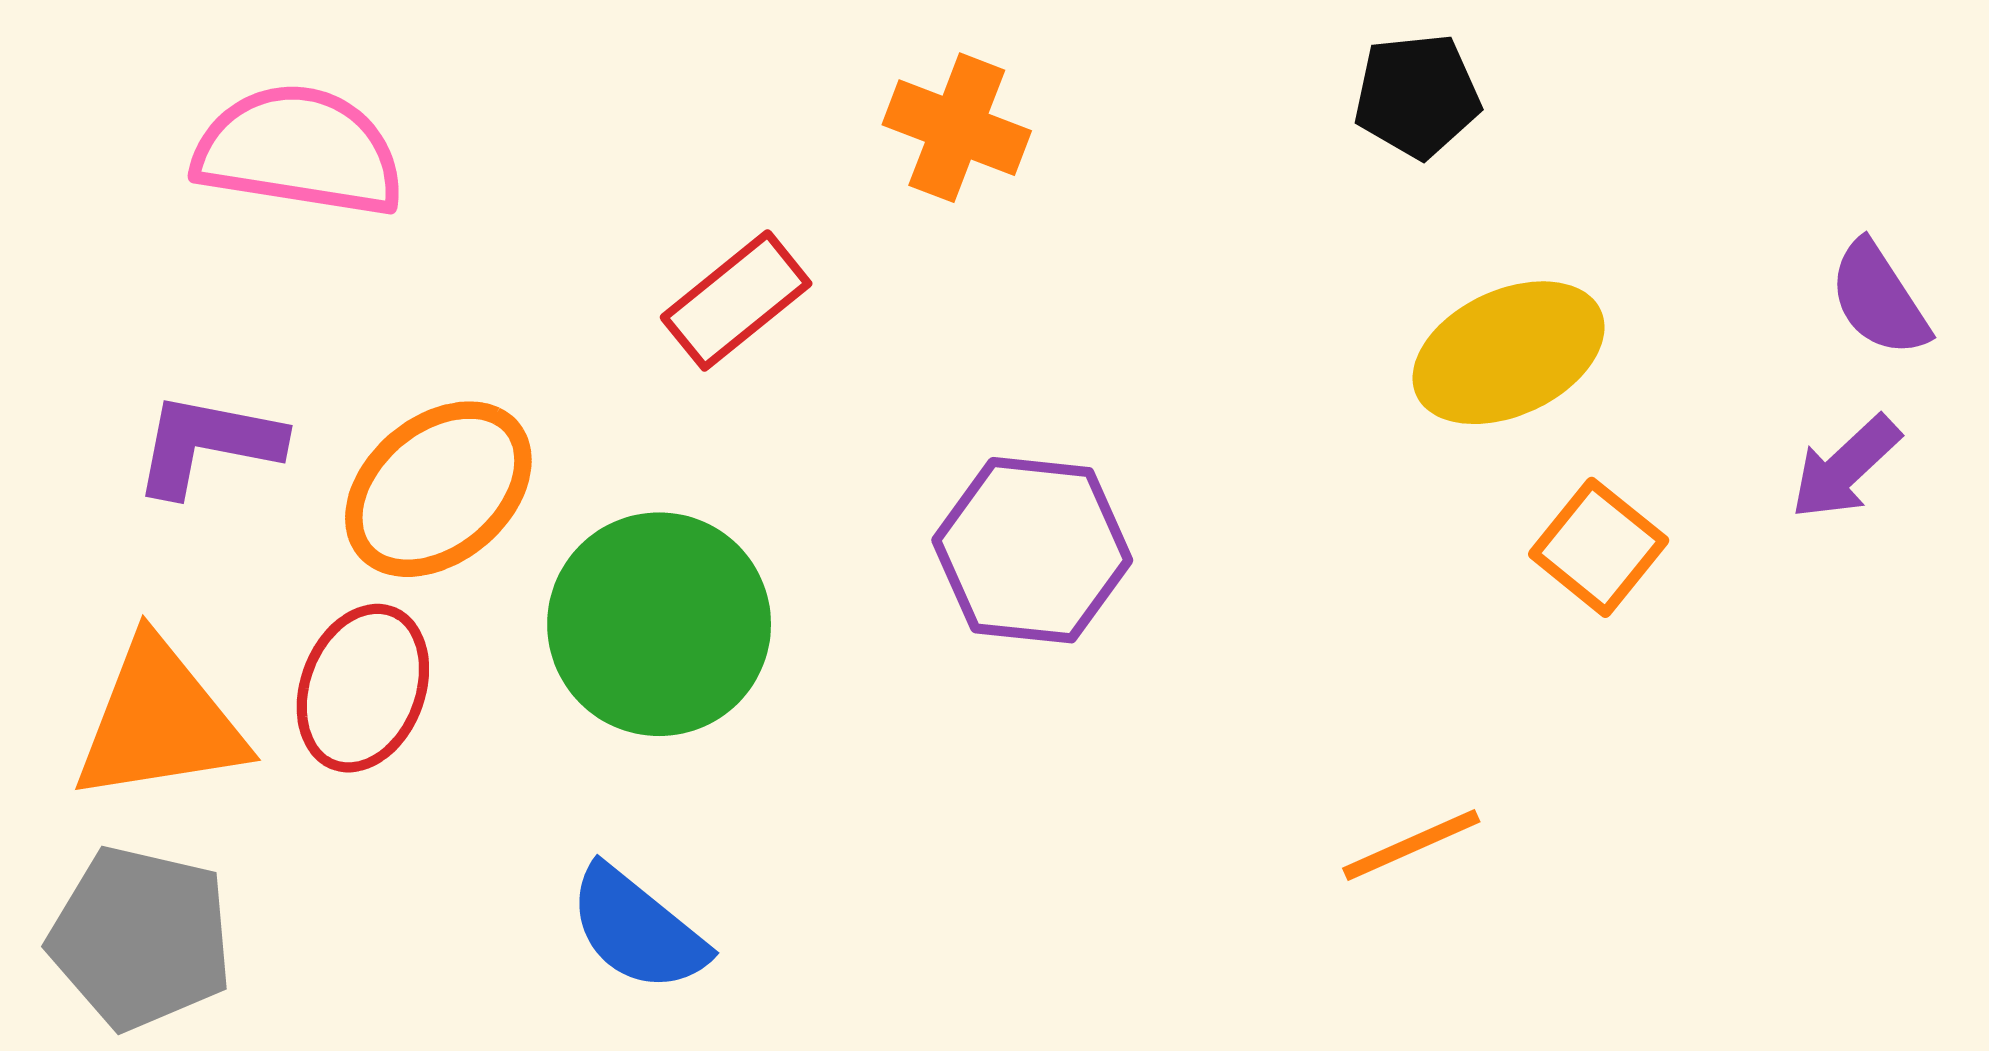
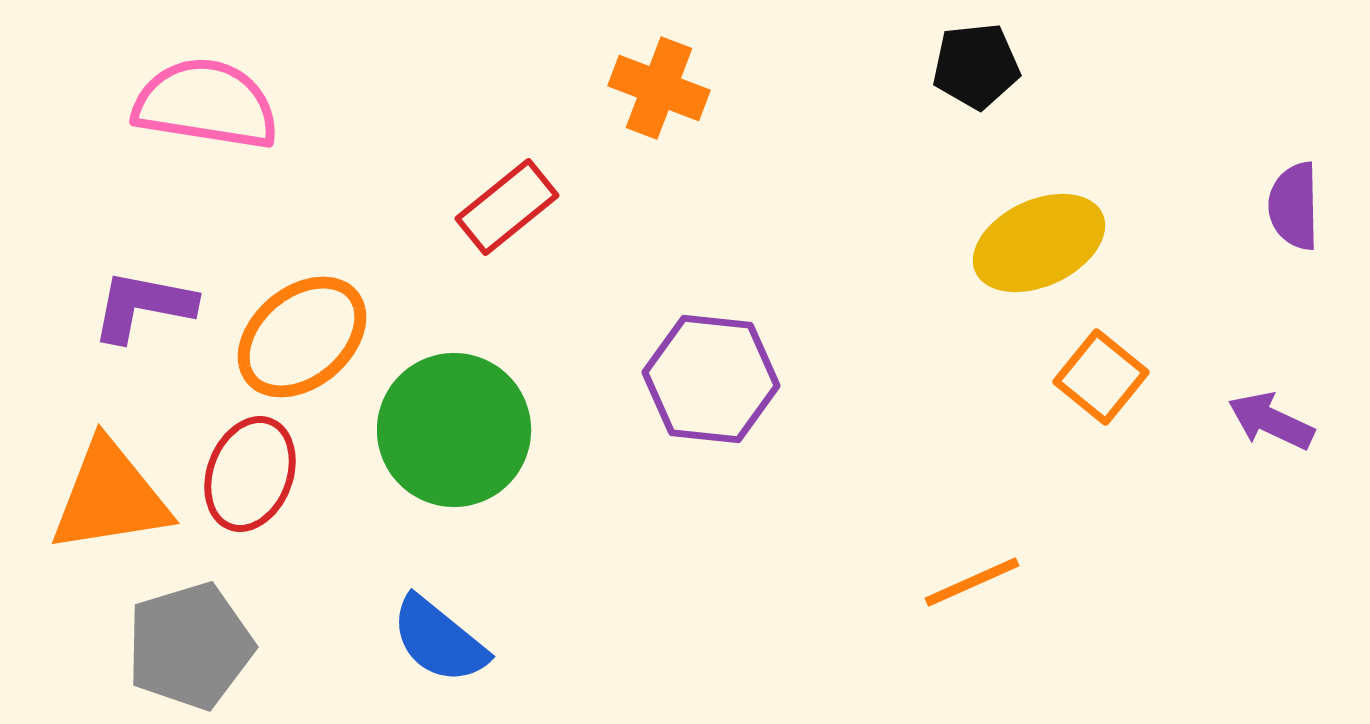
purple semicircle: (1879, 299) -> (1294, 206), turned 32
purple arrow: (1845, 467) -> (1271, 421), moved, turned 68
gray pentagon: (141, 938) -> (190, 646), moved, turned -30

